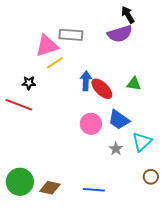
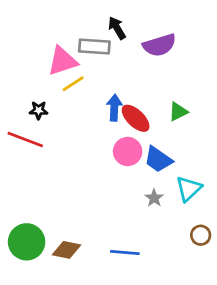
black arrow: (128, 15) -> (117, 28), moved
green triangle: (134, 84) -> (178, 112), turned -35
pink circle: (91, 124) -> (128, 151), moved

